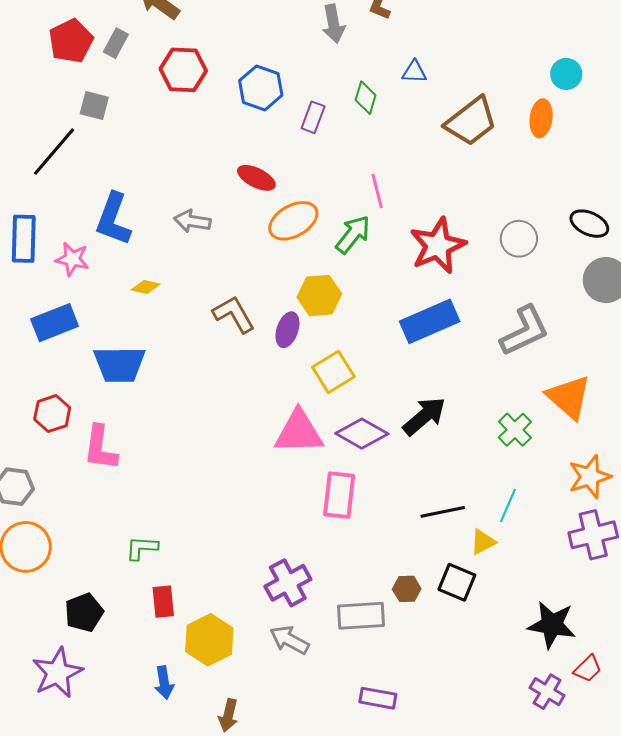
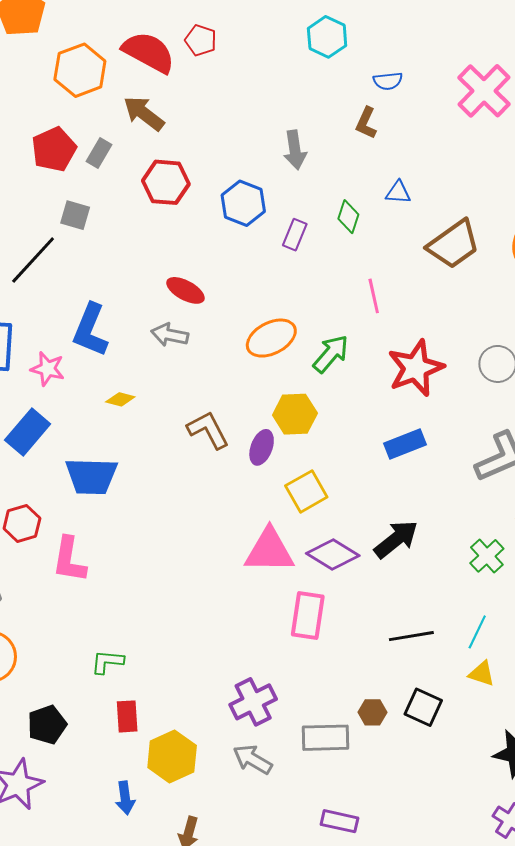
gray arrow: (333, 24) -> (295, 150), moved
red ellipse: (256, 178) -> (185, 290), moved
pink line: (377, 191) -> (374, 296), moved
blue rectangle: (430, 321) -> (405, 444), size x0.7
blue rectangle: (55, 323) -> (28, 432), turned -30
yellow triangle: (483, 542) -> (482, 674), moved, turned 44

